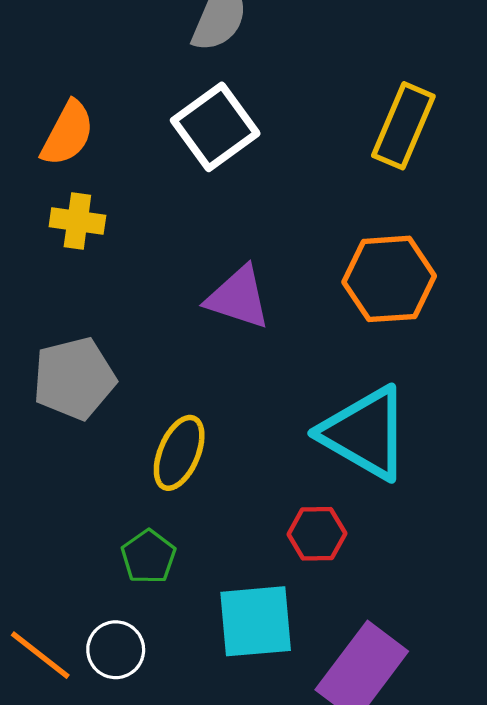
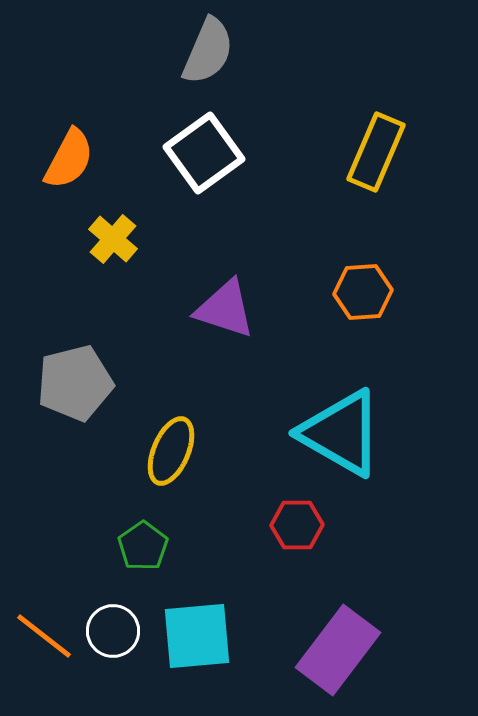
yellow cross: (77, 221) -> (113, 239), moved, turned 33
orange hexagon: (389, 279) -> (363, 292), size x0.7
cyan square: (256, 621) -> (197, 636), moved

